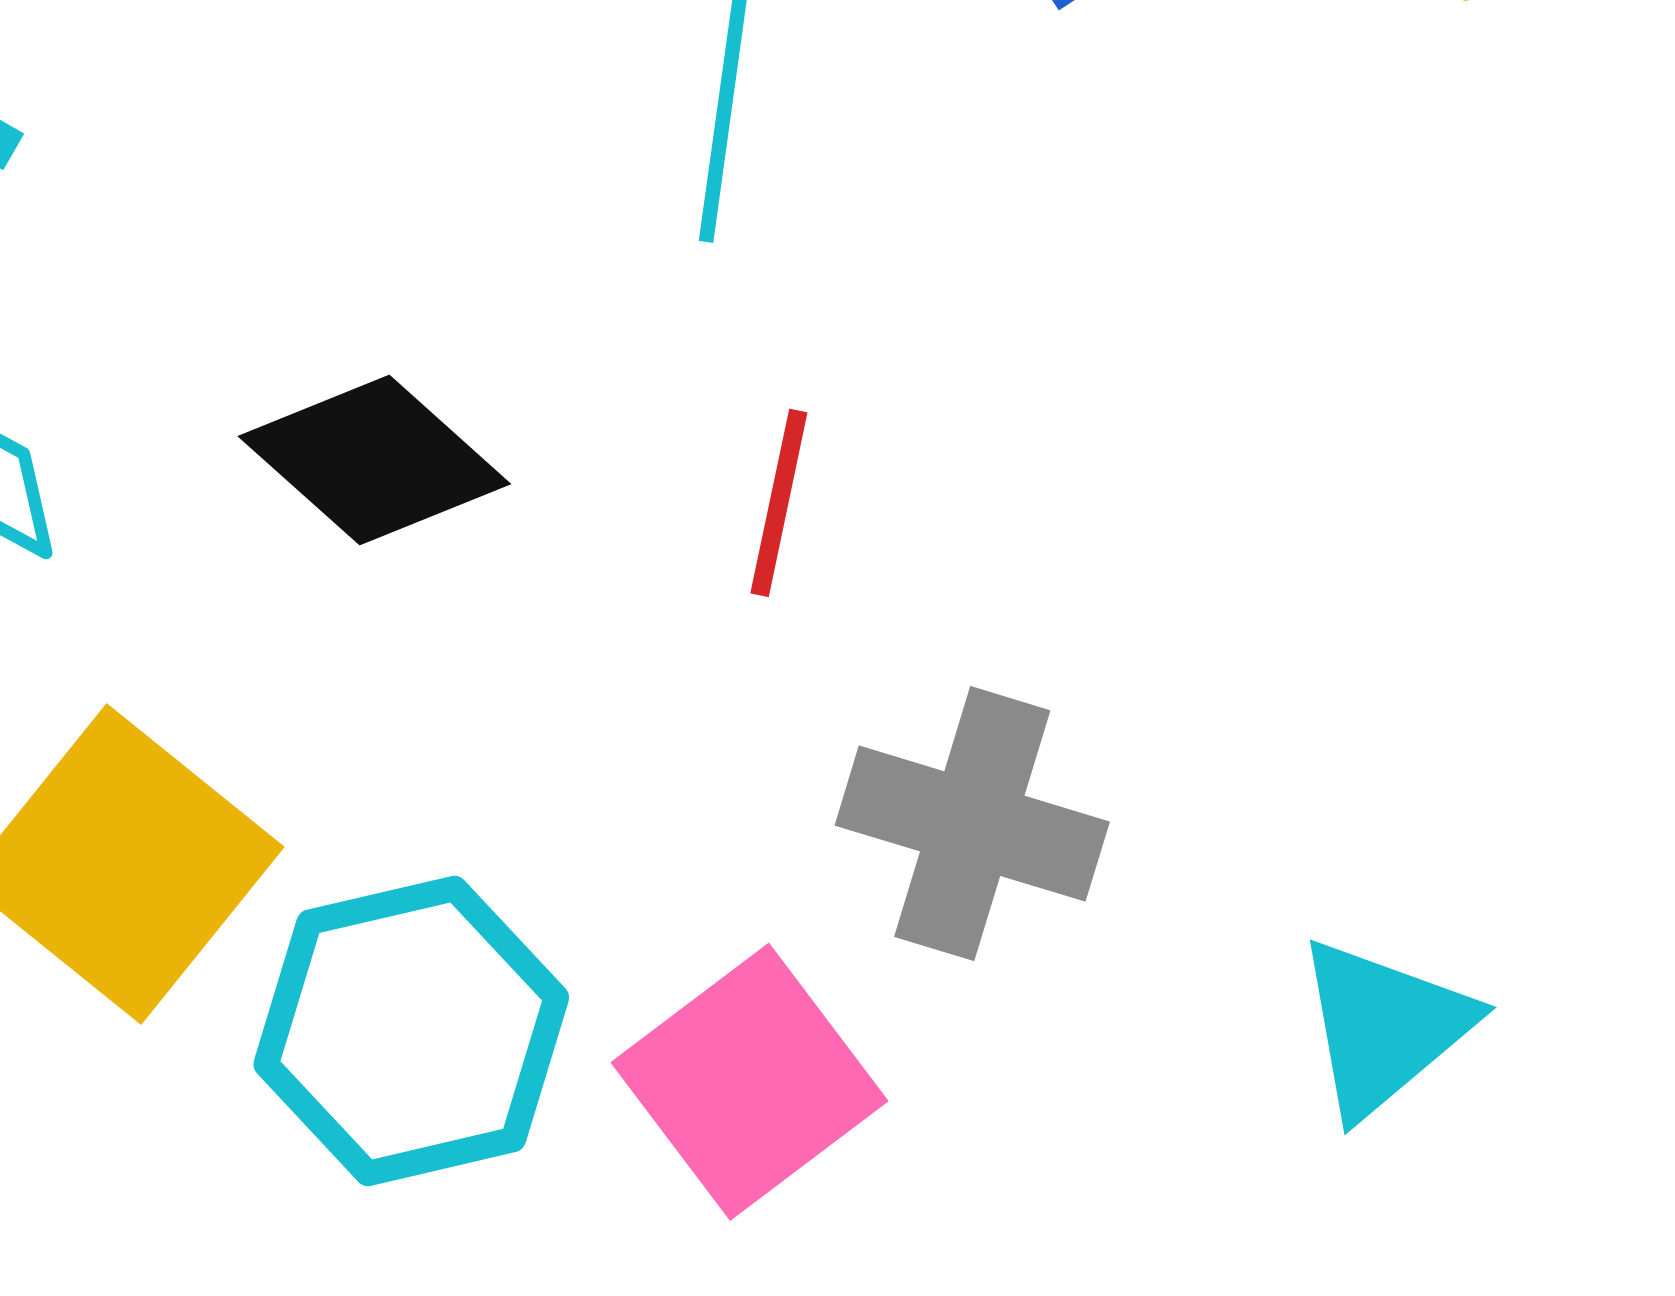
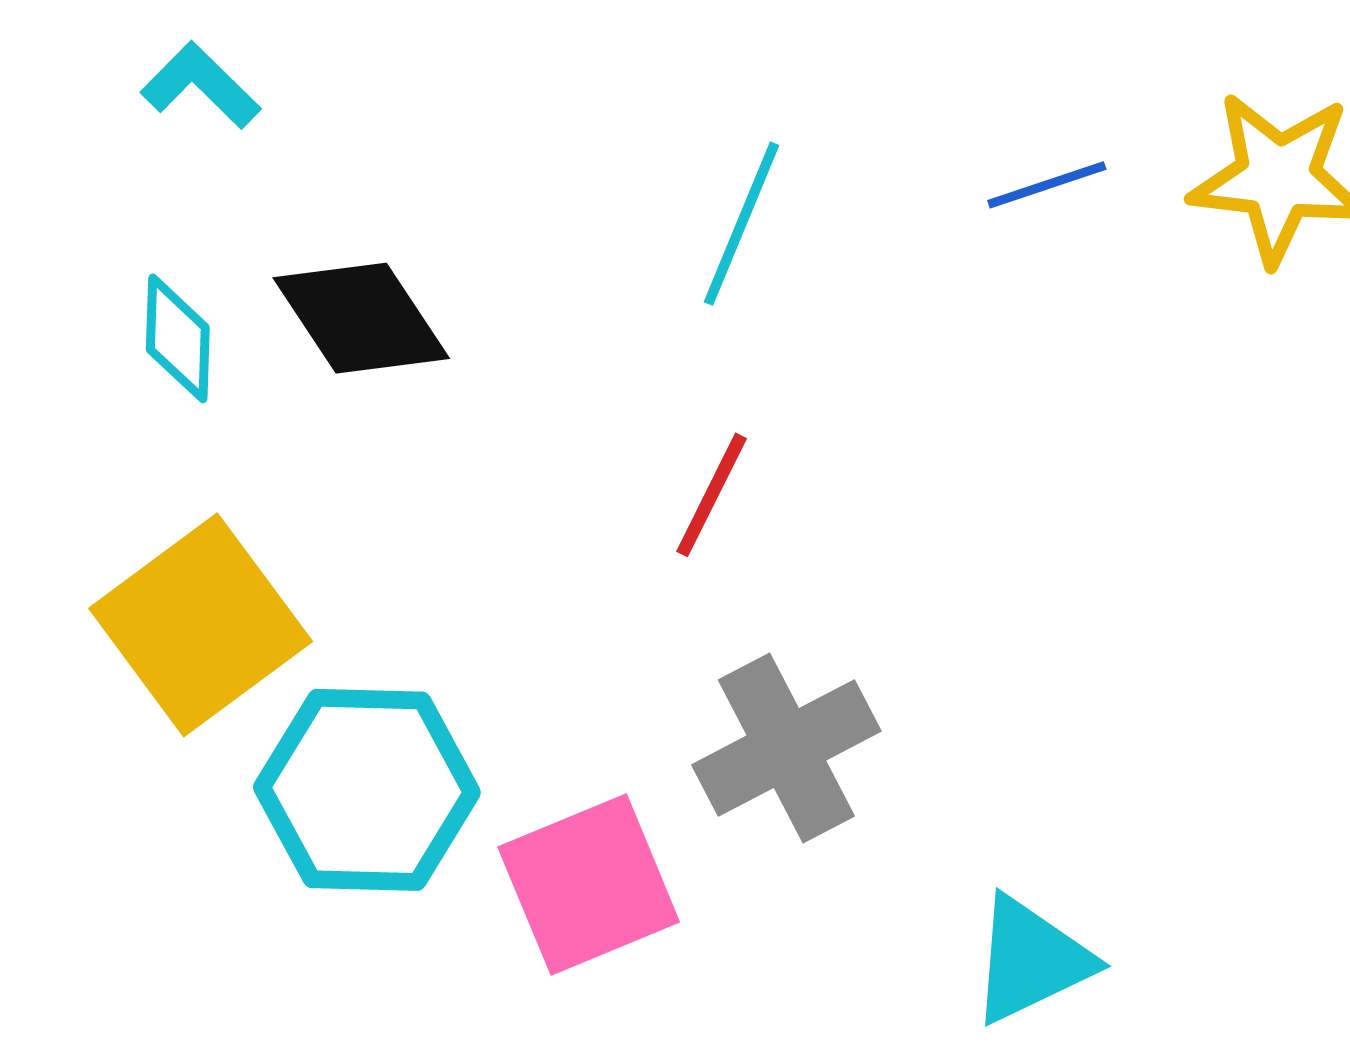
black diamond: (374, 460) -> (361, 318), moved
gray cross: (972, 824) -> (786, 748), turned 31

